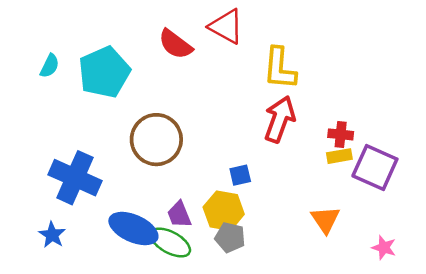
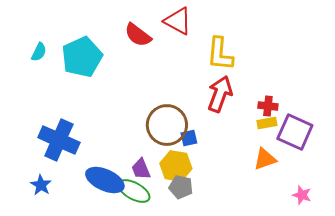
brown circle: (156, 140) -> (167, 125), moved
orange triangle: (325, 220) -> (265, 159), moved, turned 45

